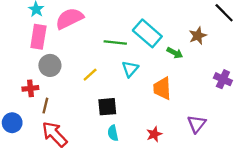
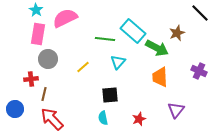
green arrow: (175, 53) -> (157, 48), size x1.6
orange trapezoid: (162, 88) -> (160, 77), moved
black square: (107, 107) -> (110, 95), moved

